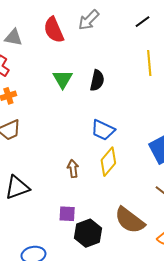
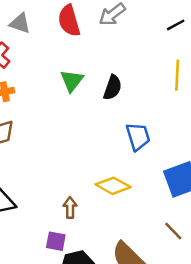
blue trapezoid: (103, 130) -> (138, 137), moved, turned -140
yellow diamond: (108, 162) -> (113, 186), turned 72
brown arrow: (73, 169) -> (70, 208), moved

